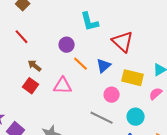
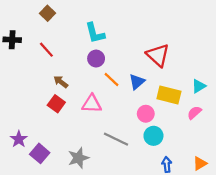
cyan L-shape: (90, 22) -> (95, 33), moved
cyan circle: (136, 117) -> (153, 136), moved
gray line: (102, 118) -> (116, 139), moved

